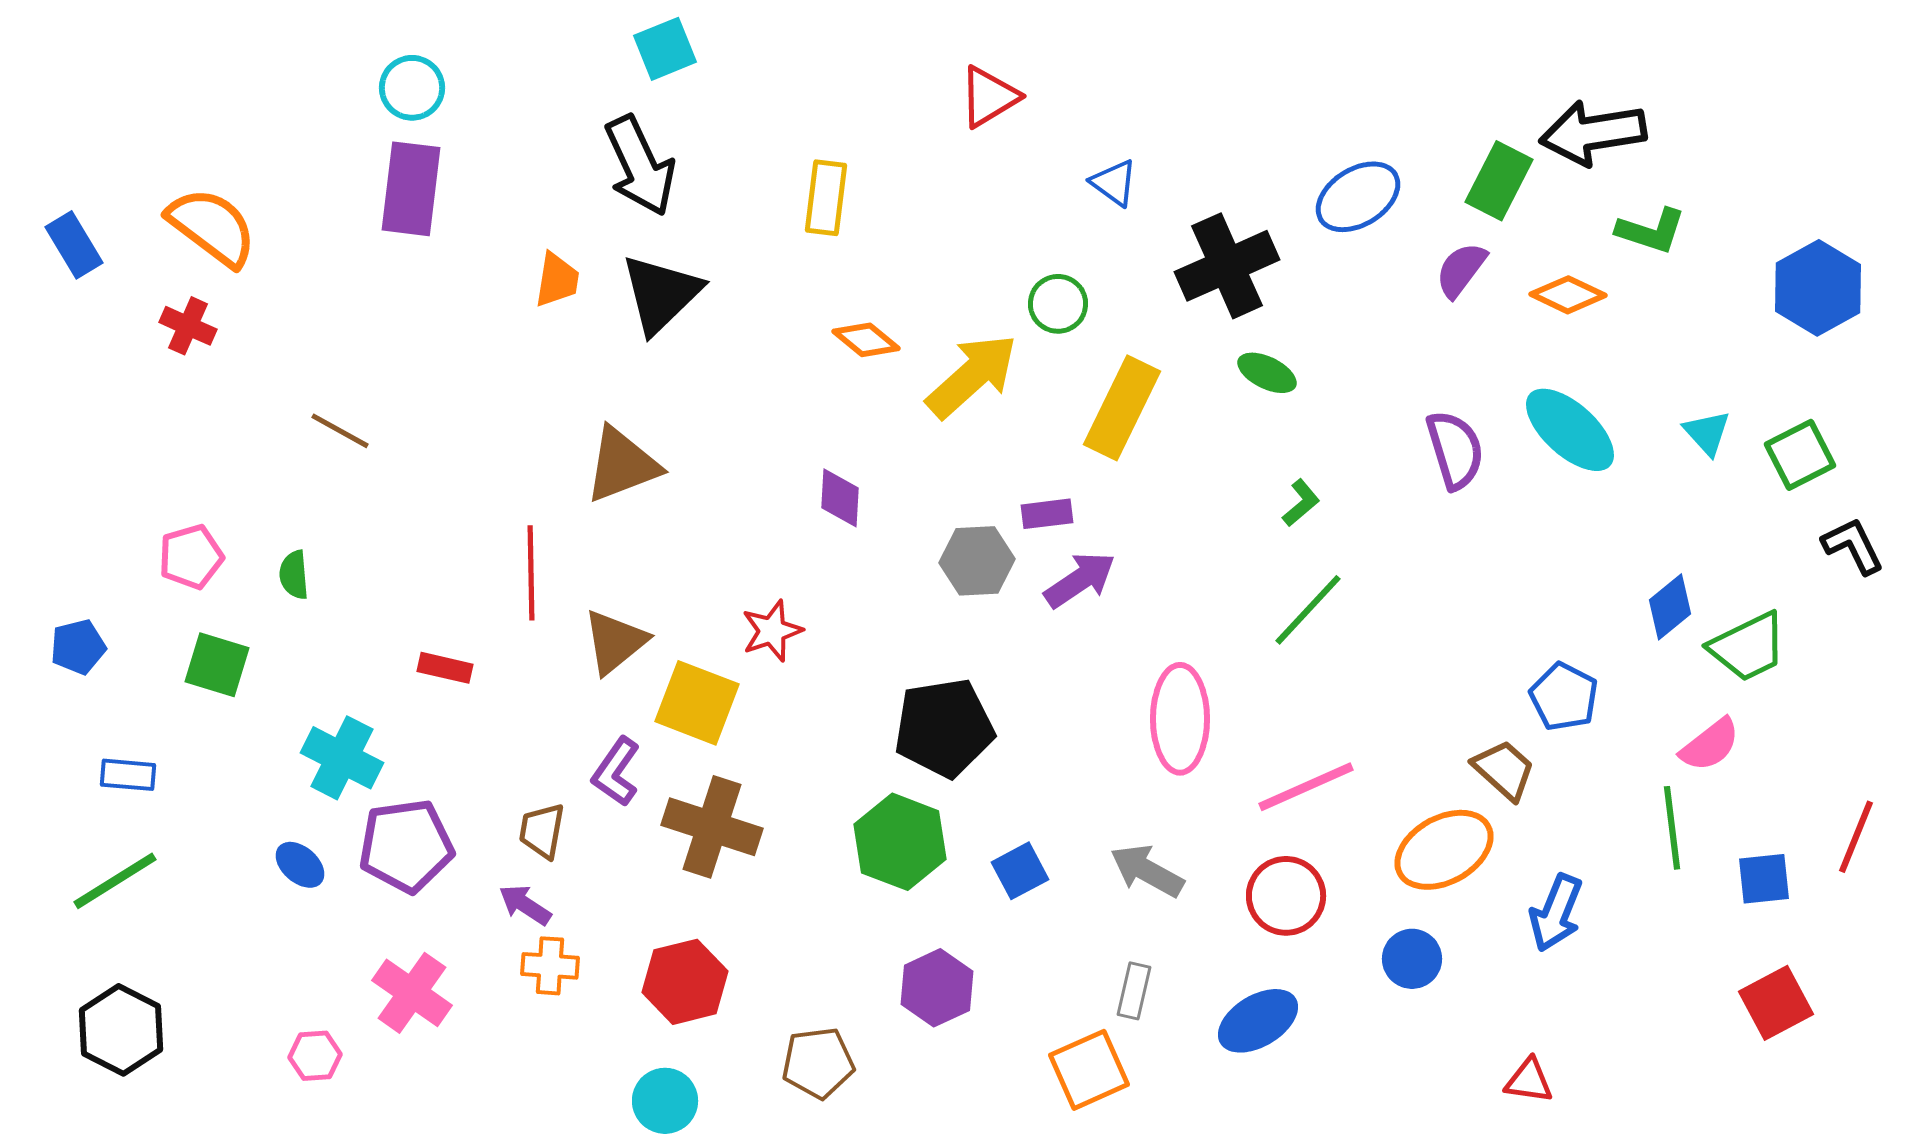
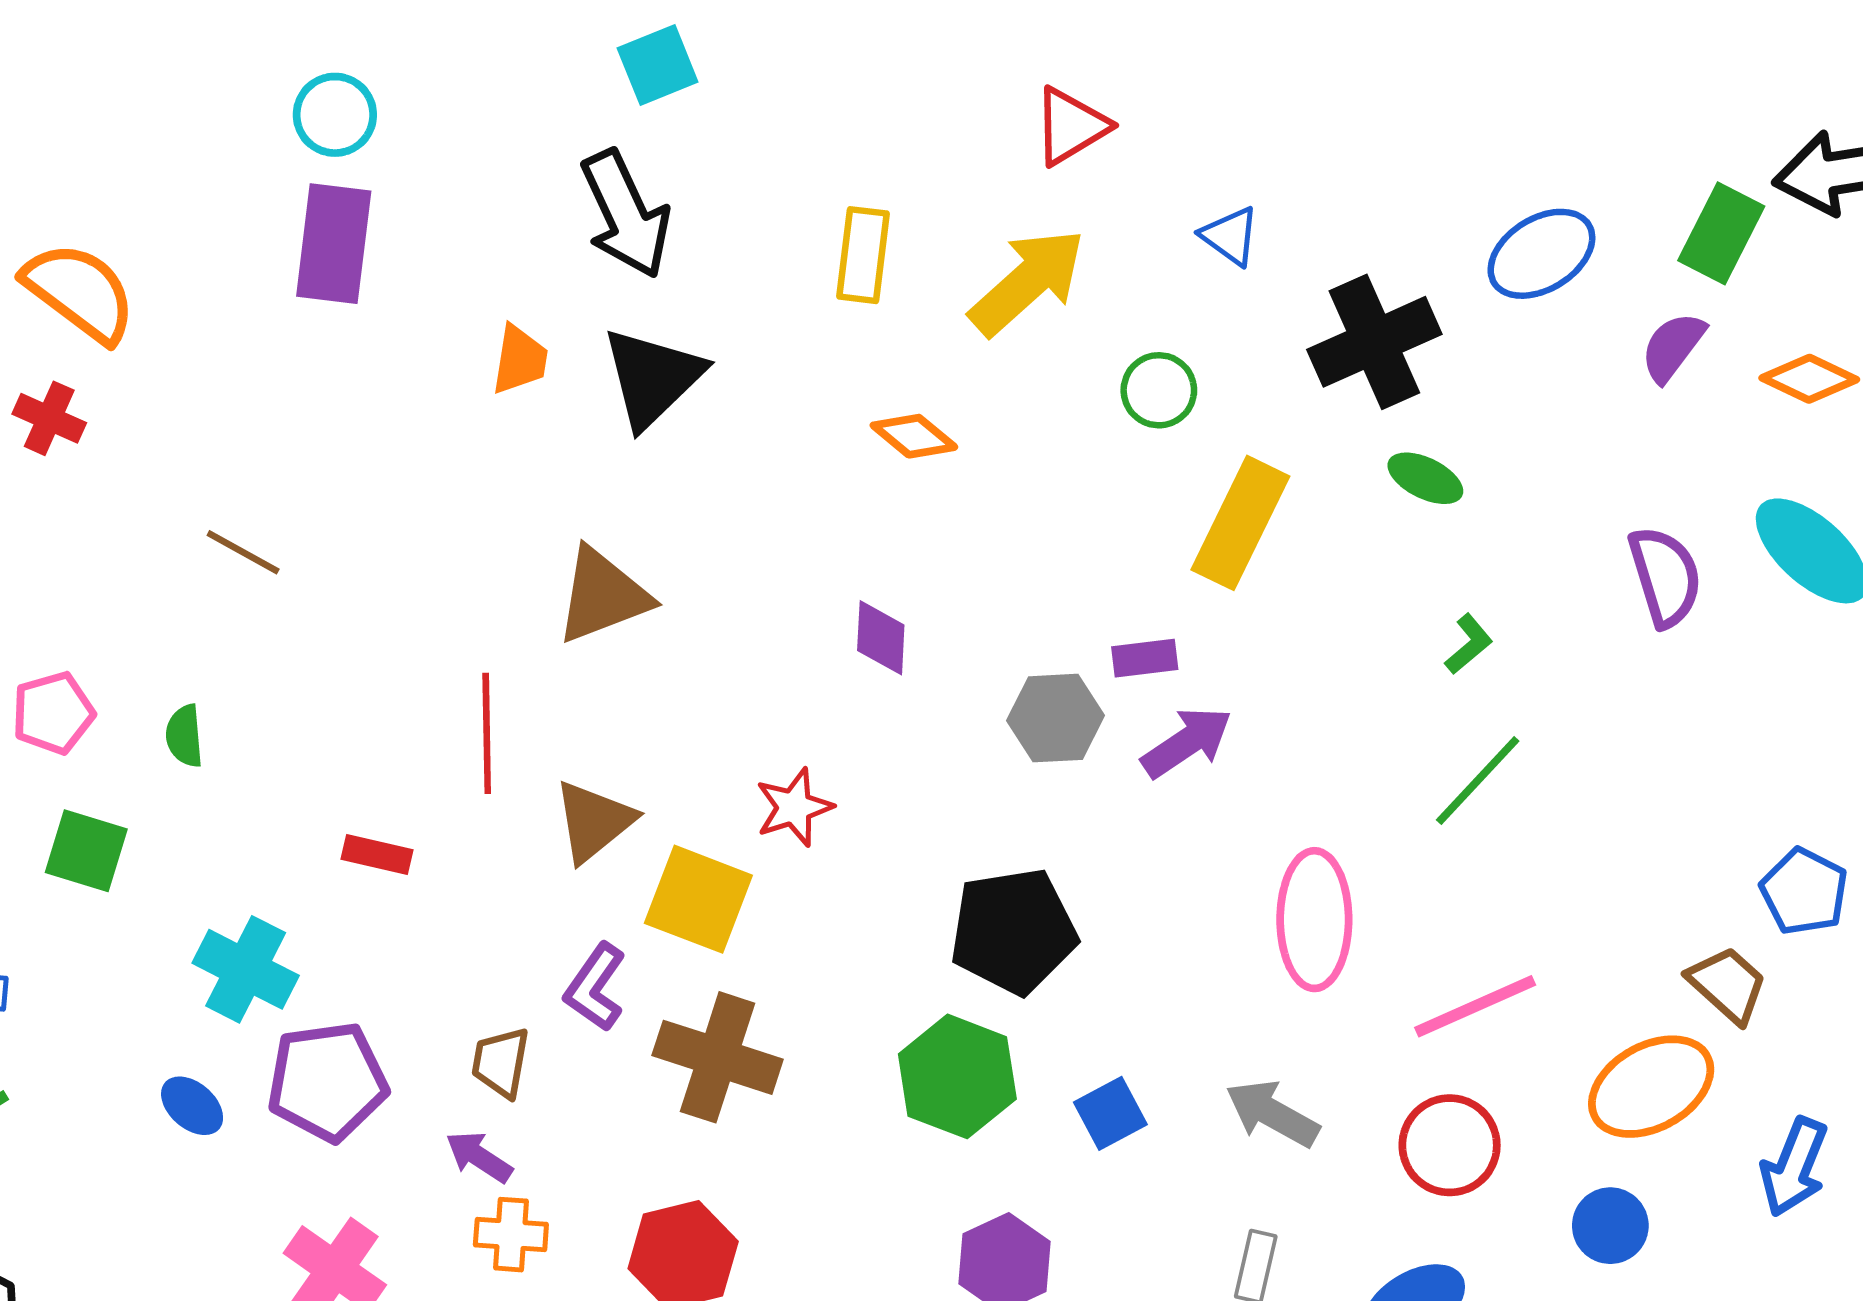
yellow arrow: (972, 376) -> (1027, 282), moved

